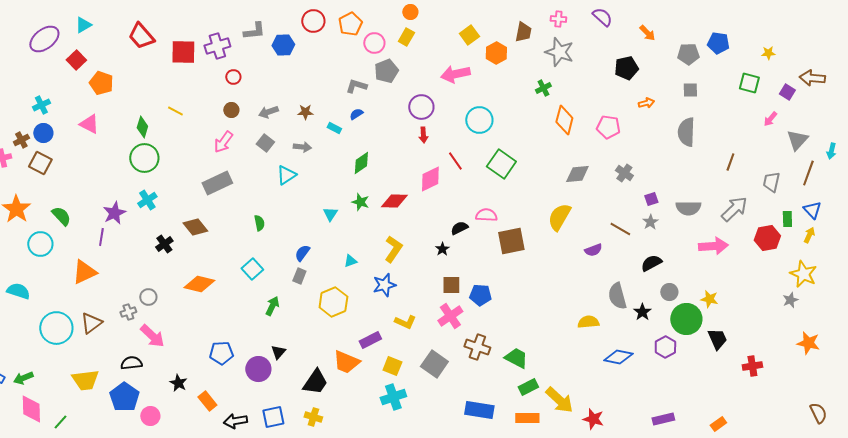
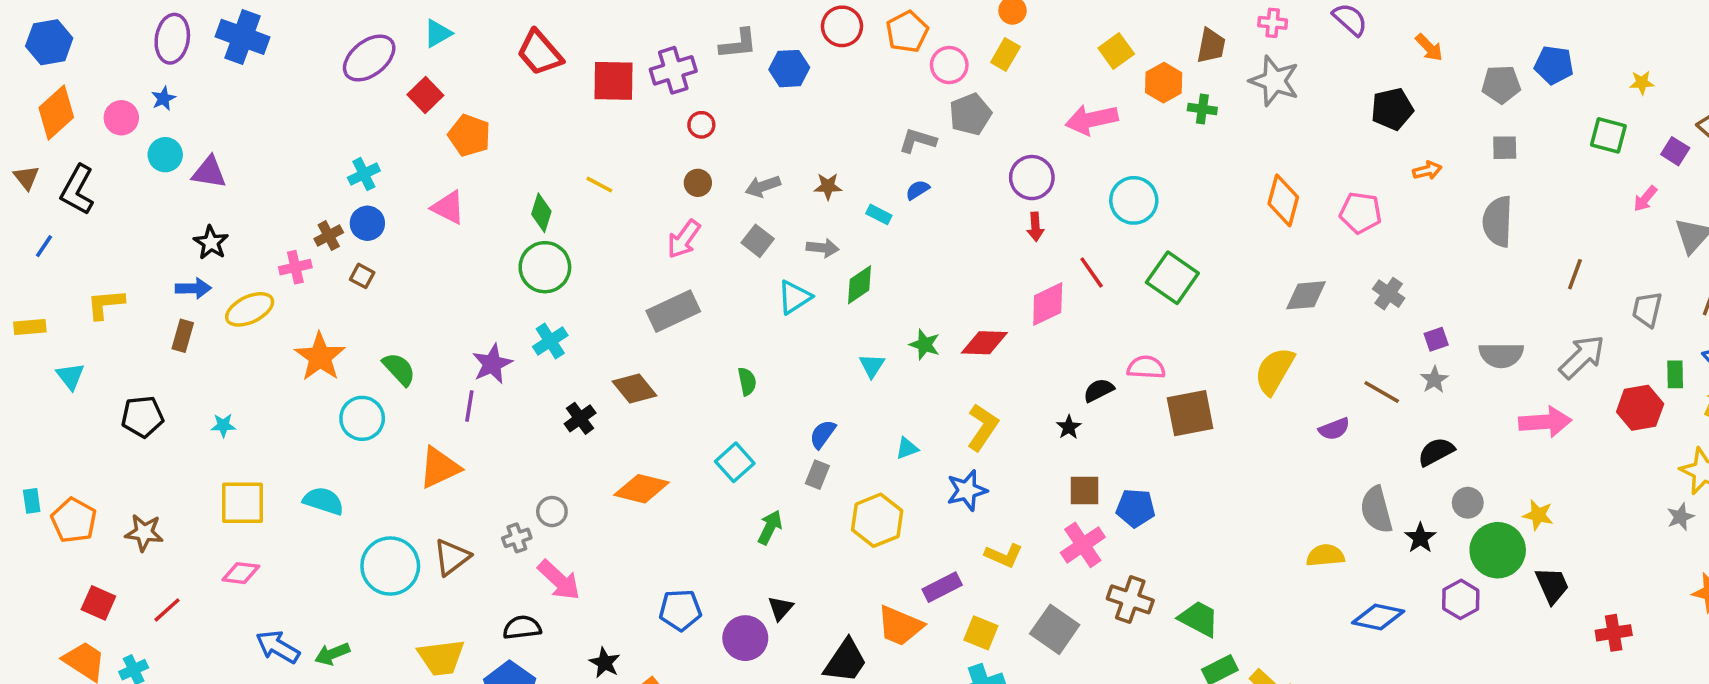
green cross: (543, 88) -> (1202, 109), moved, turned 35
brown square: (40, 163) -> (362, 276), size x0.6
green diamond: (361, 163) -> (860, 285), moved

